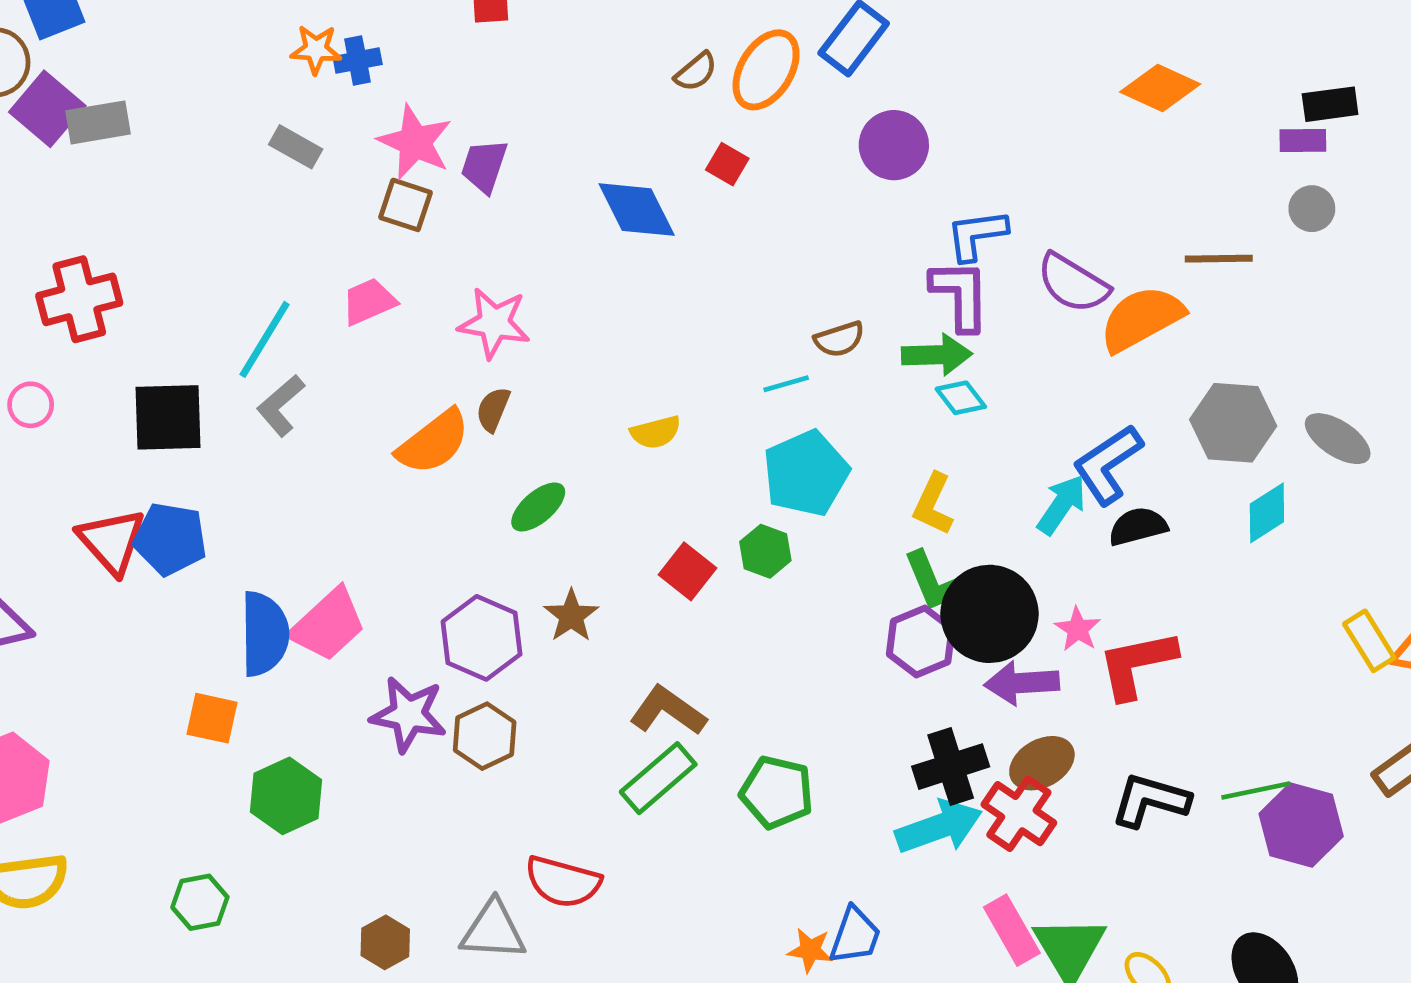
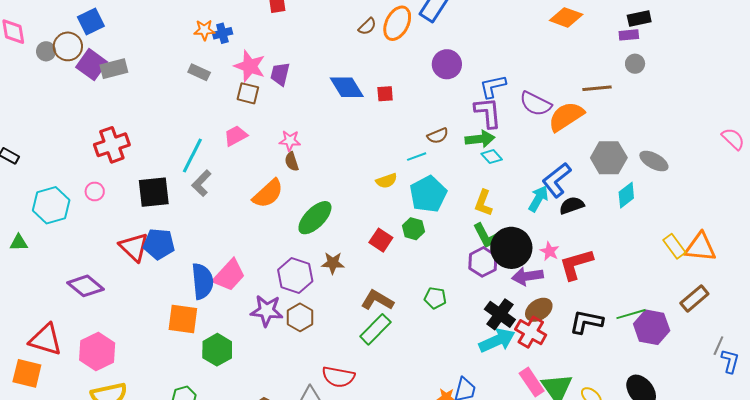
purple circle: (894, 145) -> (447, 64), moved
red square: (727, 164) -> (385, 94), moved, turned -30
pink star: (494, 323) -> (290, 141), size x0.7
brown semicircle: (493, 409) -> (292, 162), moved, turned -36
yellow semicircle: (656, 432) -> (387, 181), moved
green ellipse: (538, 507) -> (315, 218), size x1.5
brown star: (571, 616) -> (333, 263), turned -30
orange square: (212, 718) -> (183, 319), size x1.4
black cross: (951, 767) -> (500, 314), turned -32
green pentagon: (777, 792) -> (435, 298), moved, size x0.7

